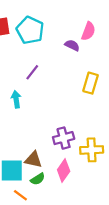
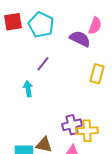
purple semicircle: (72, 45) -> (80, 39), size x1.5
yellow cross: (92, 150) -> (87, 131), moved

